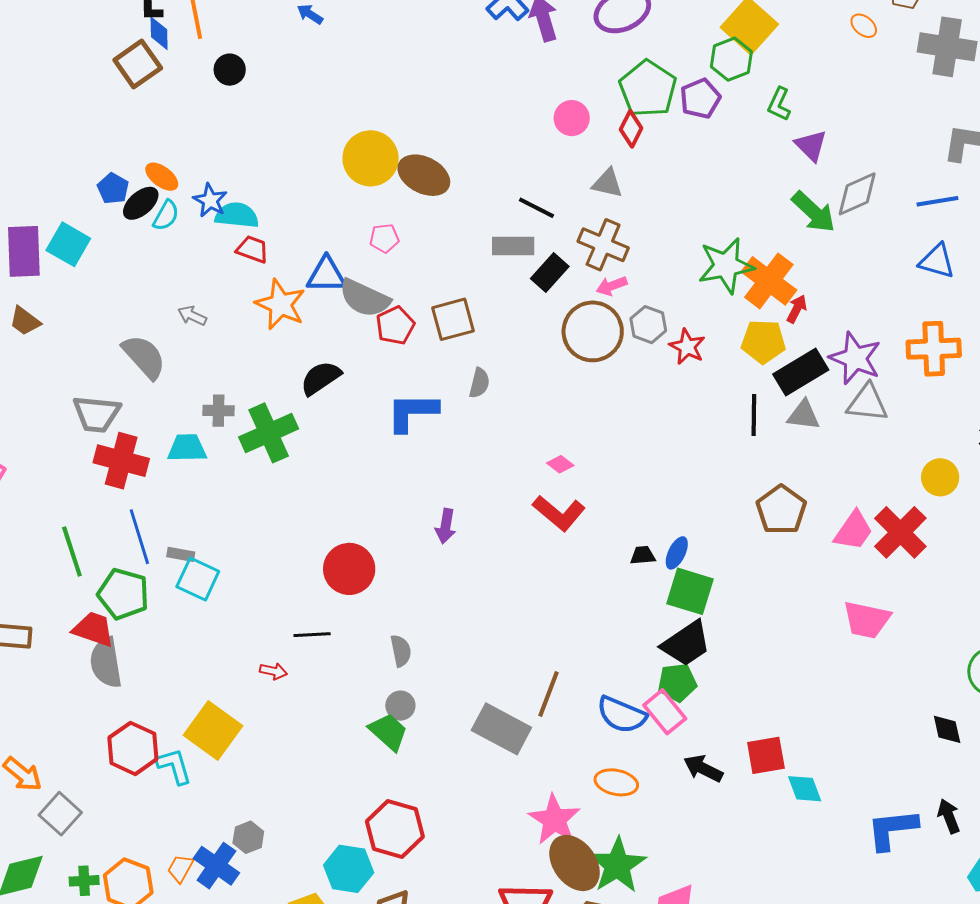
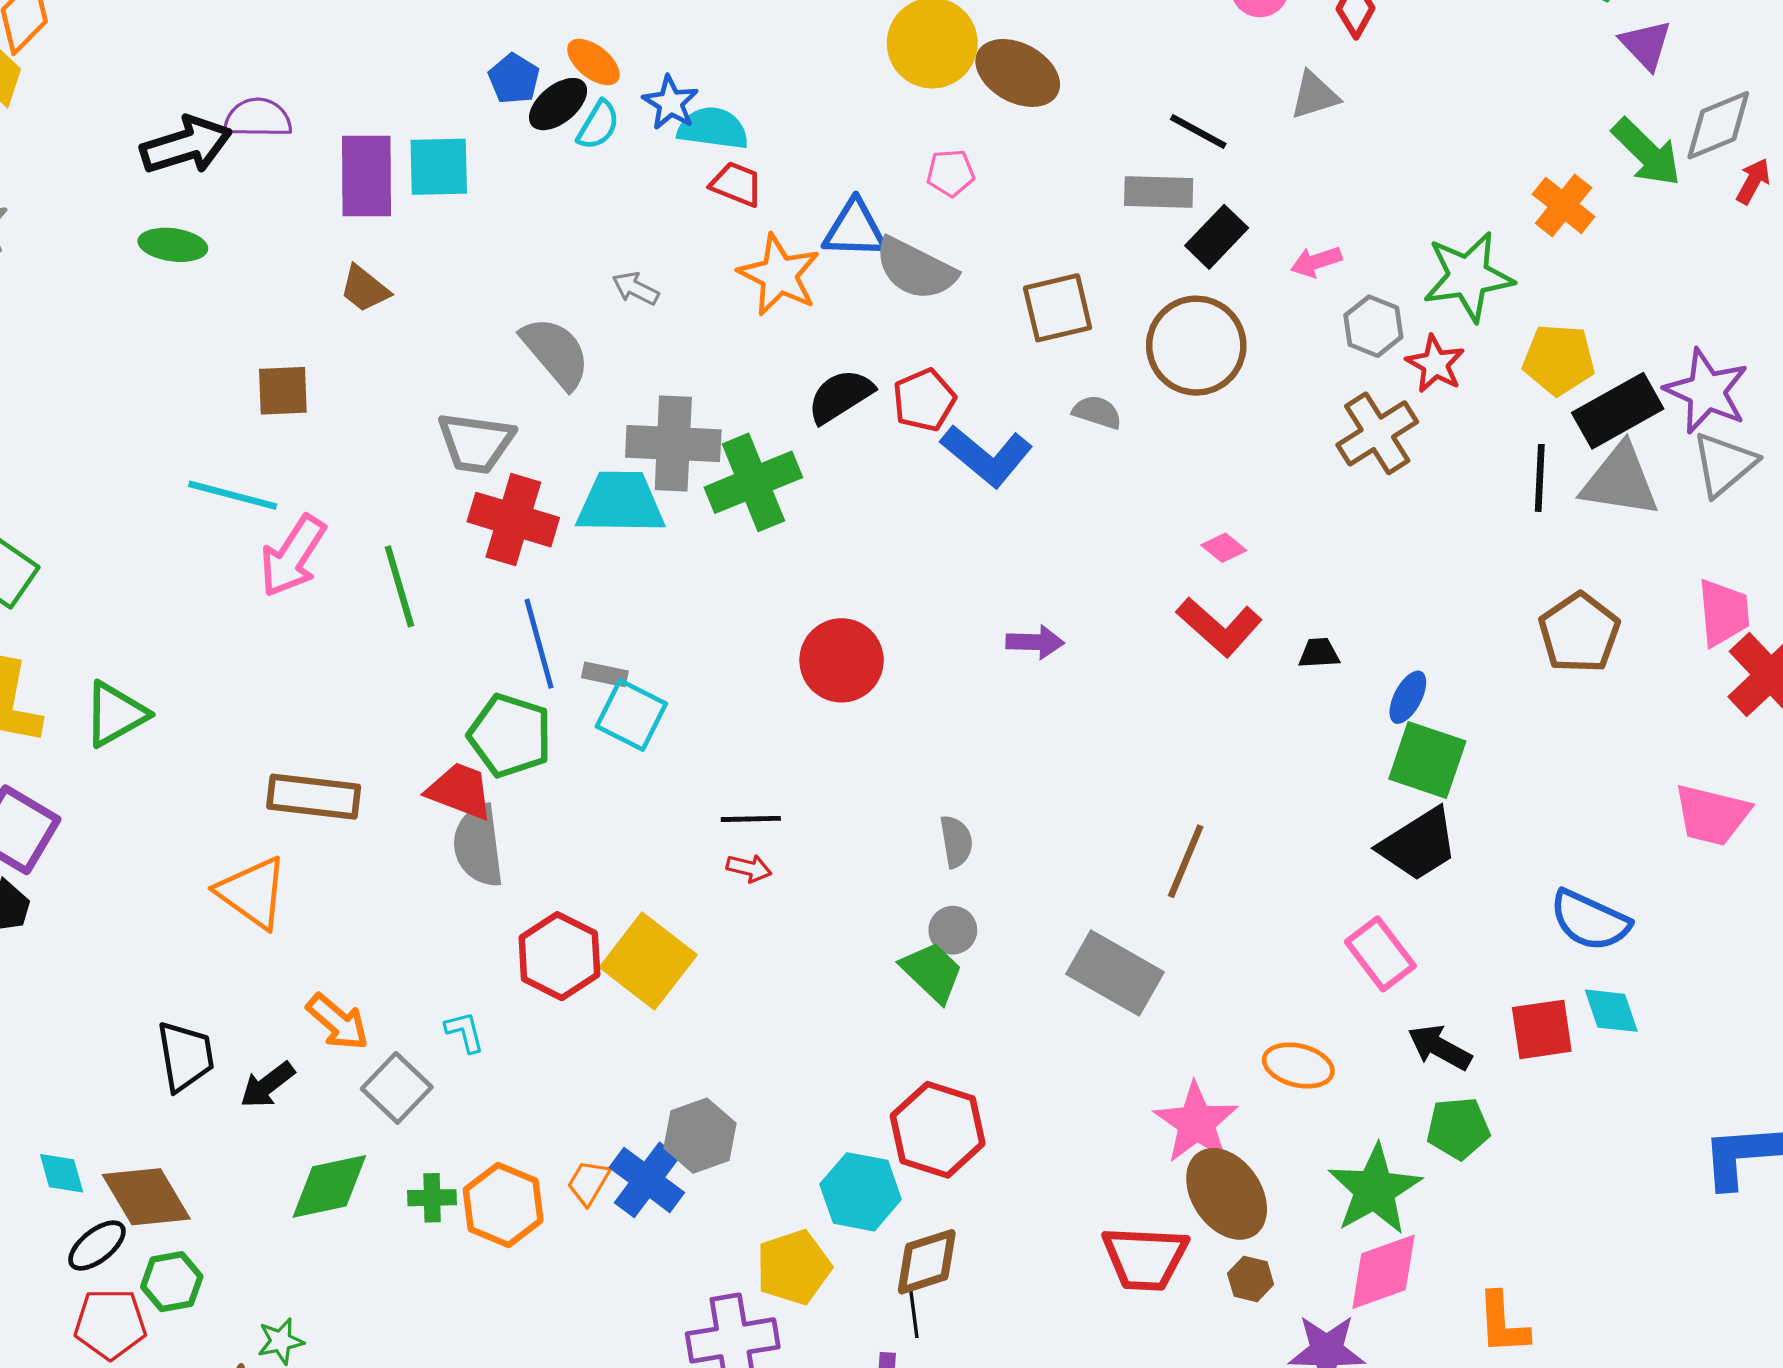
gray triangle: (607, 183) -> (1314, 95), turned -32
cyan square: (68, 244) -> (439, 167), turned -33
brown cross: (603, 245) -> (1377, 433), moved, turned 33
green star: (726, 266) -> (1468, 276), moved
orange cross: (769, 281) -> (1564, 205), moved, size x0.7
red arrow: (797, 309) -> (1753, 181), moved
red pentagon: (395, 326) -> (924, 400), moved
brown circle: (593, 331) -> (1196, 346), moved
gray semicircle: (479, 383) -> (1097, 412), turned -88
gray triangle: (867, 403) -> (1724, 464), turned -48
gray cross: (218, 411) -> (673, 444), size x1.8
blue L-shape: (412, 412) -> (987, 456), turned -142
gray triangle: (804, 415) -> (1620, 481), size x1.5
cyan trapezoid: (187, 448) -> (621, 503), size x1.4
purple arrow: (446, 526) -> (1035, 642), turned -100
pink trapezoid: (853, 531) -> (1724, 613), moved, turned -42
green line: (72, 552) -> (399, 586), moved
black trapezoid: (643, 555) -> (1319, 653), moved
red circle: (349, 569) -> (842, 660), moved
black line: (312, 635) -> (751, 819), moved
green pentagon: (677, 682) -> (1458, 1128), moved
brown line: (548, 694) -> (1186, 861), moved
blue semicircle: (622, 715) -> (1590, 920), moved
red hexagon: (133, 748) -> (559, 956), moved
cyan L-shape: (174, 766) -> (465, 1032), moved, size x0.7
cyan diamond: (805, 789) -> (1611, 1011), moved
gray hexagon: (248, 837) -> (700, 1136), size x1.4
green star: (617, 865) -> (1375, 1190), moved

